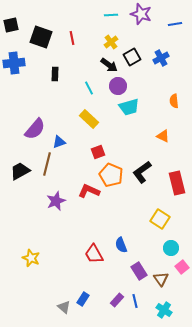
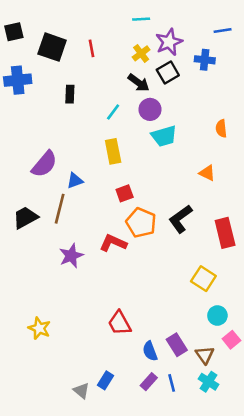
purple star: (141, 14) -> (169, 42), moved, turned 30
blue cross: (161, 58) -> (205, 60), moved, turned 35
cyan line: (89, 88) -> (113, 112), turned 64
yellow rectangle: (89, 119) -> (113, 151), turned 36
blue semicircle: (121, 245) -> (150, 351), moved
cyan cross: (164, 310) -> (209, 382), moved

